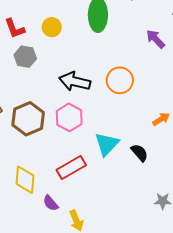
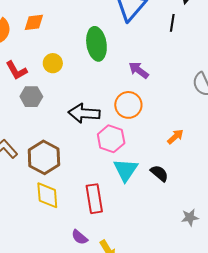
purple arrow: (156, 39) -> (139, 70), moved
pink hexagon: (69, 117) -> (111, 139), moved
red rectangle: (71, 167) -> (94, 199), turned -60
yellow diamond: (25, 180) -> (47, 195), moved

